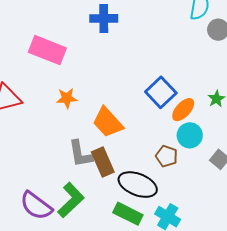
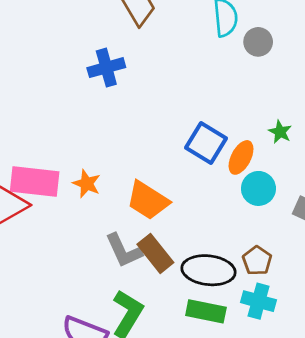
pink rectangle: (47, 50) -> (35, 182), moved
orange star: (67, 98) -> (87, 184), turned -30
brown pentagon: (167, 156) -> (257, 261), moved, turned 30

